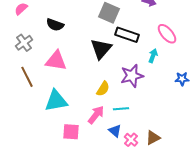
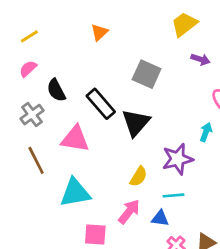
black semicircle: (55, 25) -> (56, 90), moved, turned 42
black rectangle: (127, 35) -> (101, 104), moved, turned 30
cyan line: (121, 109) -> (174, 195), moved
blue triangle: (115, 131) -> (160, 218), moved, turned -32

